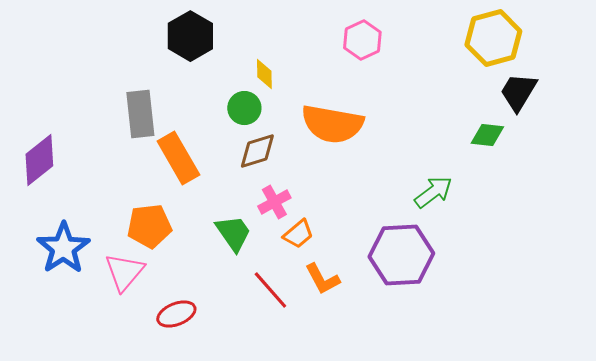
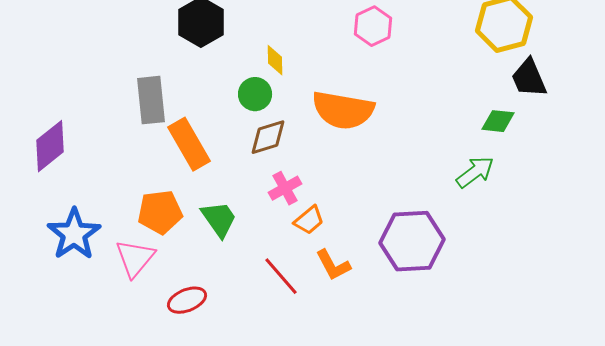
black trapezoid: (518, 92) -> (529, 78), turned -54
green arrow: (433, 192) -> (475, 172), moved
green trapezoid: (233, 233) -> (219, 219), moved

